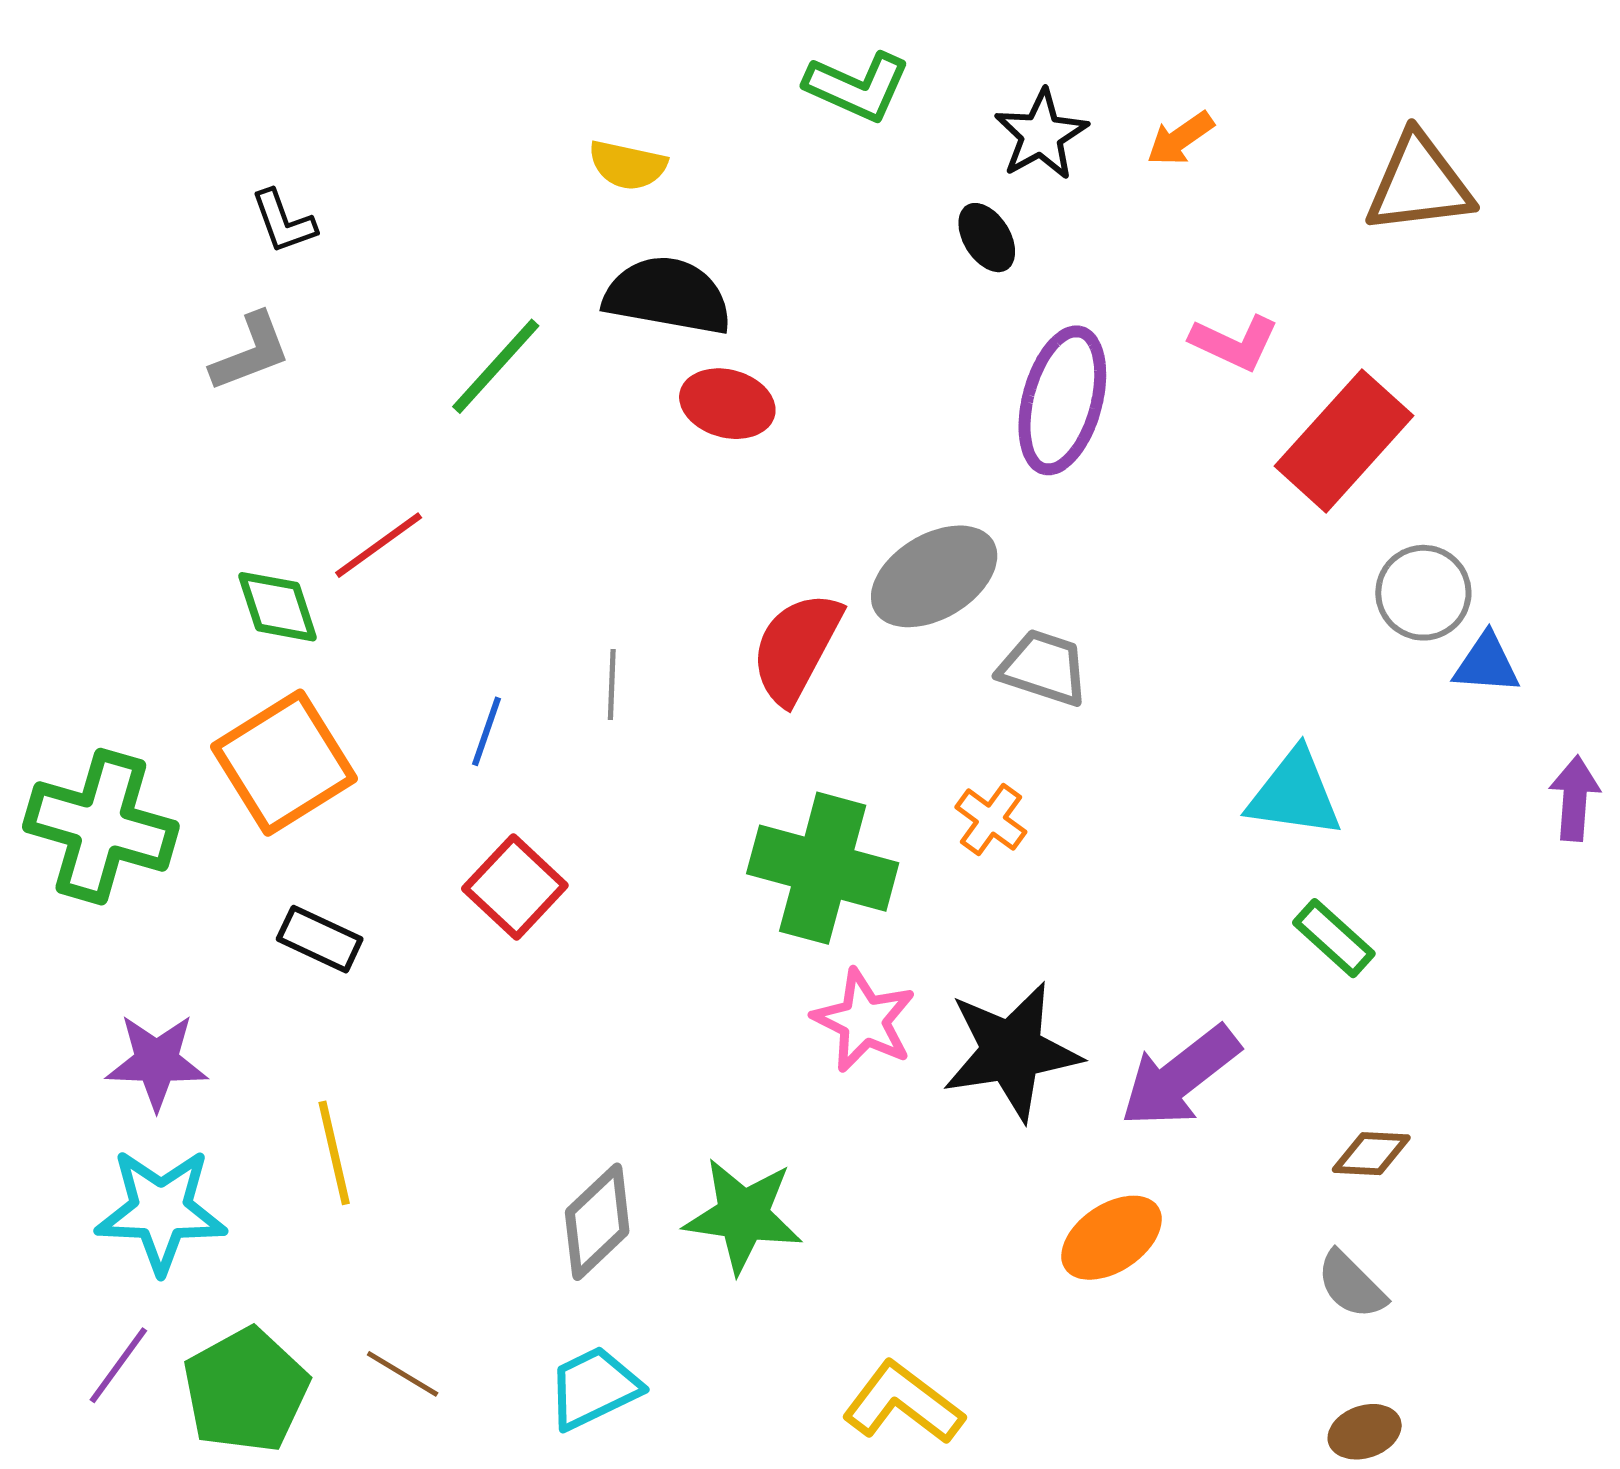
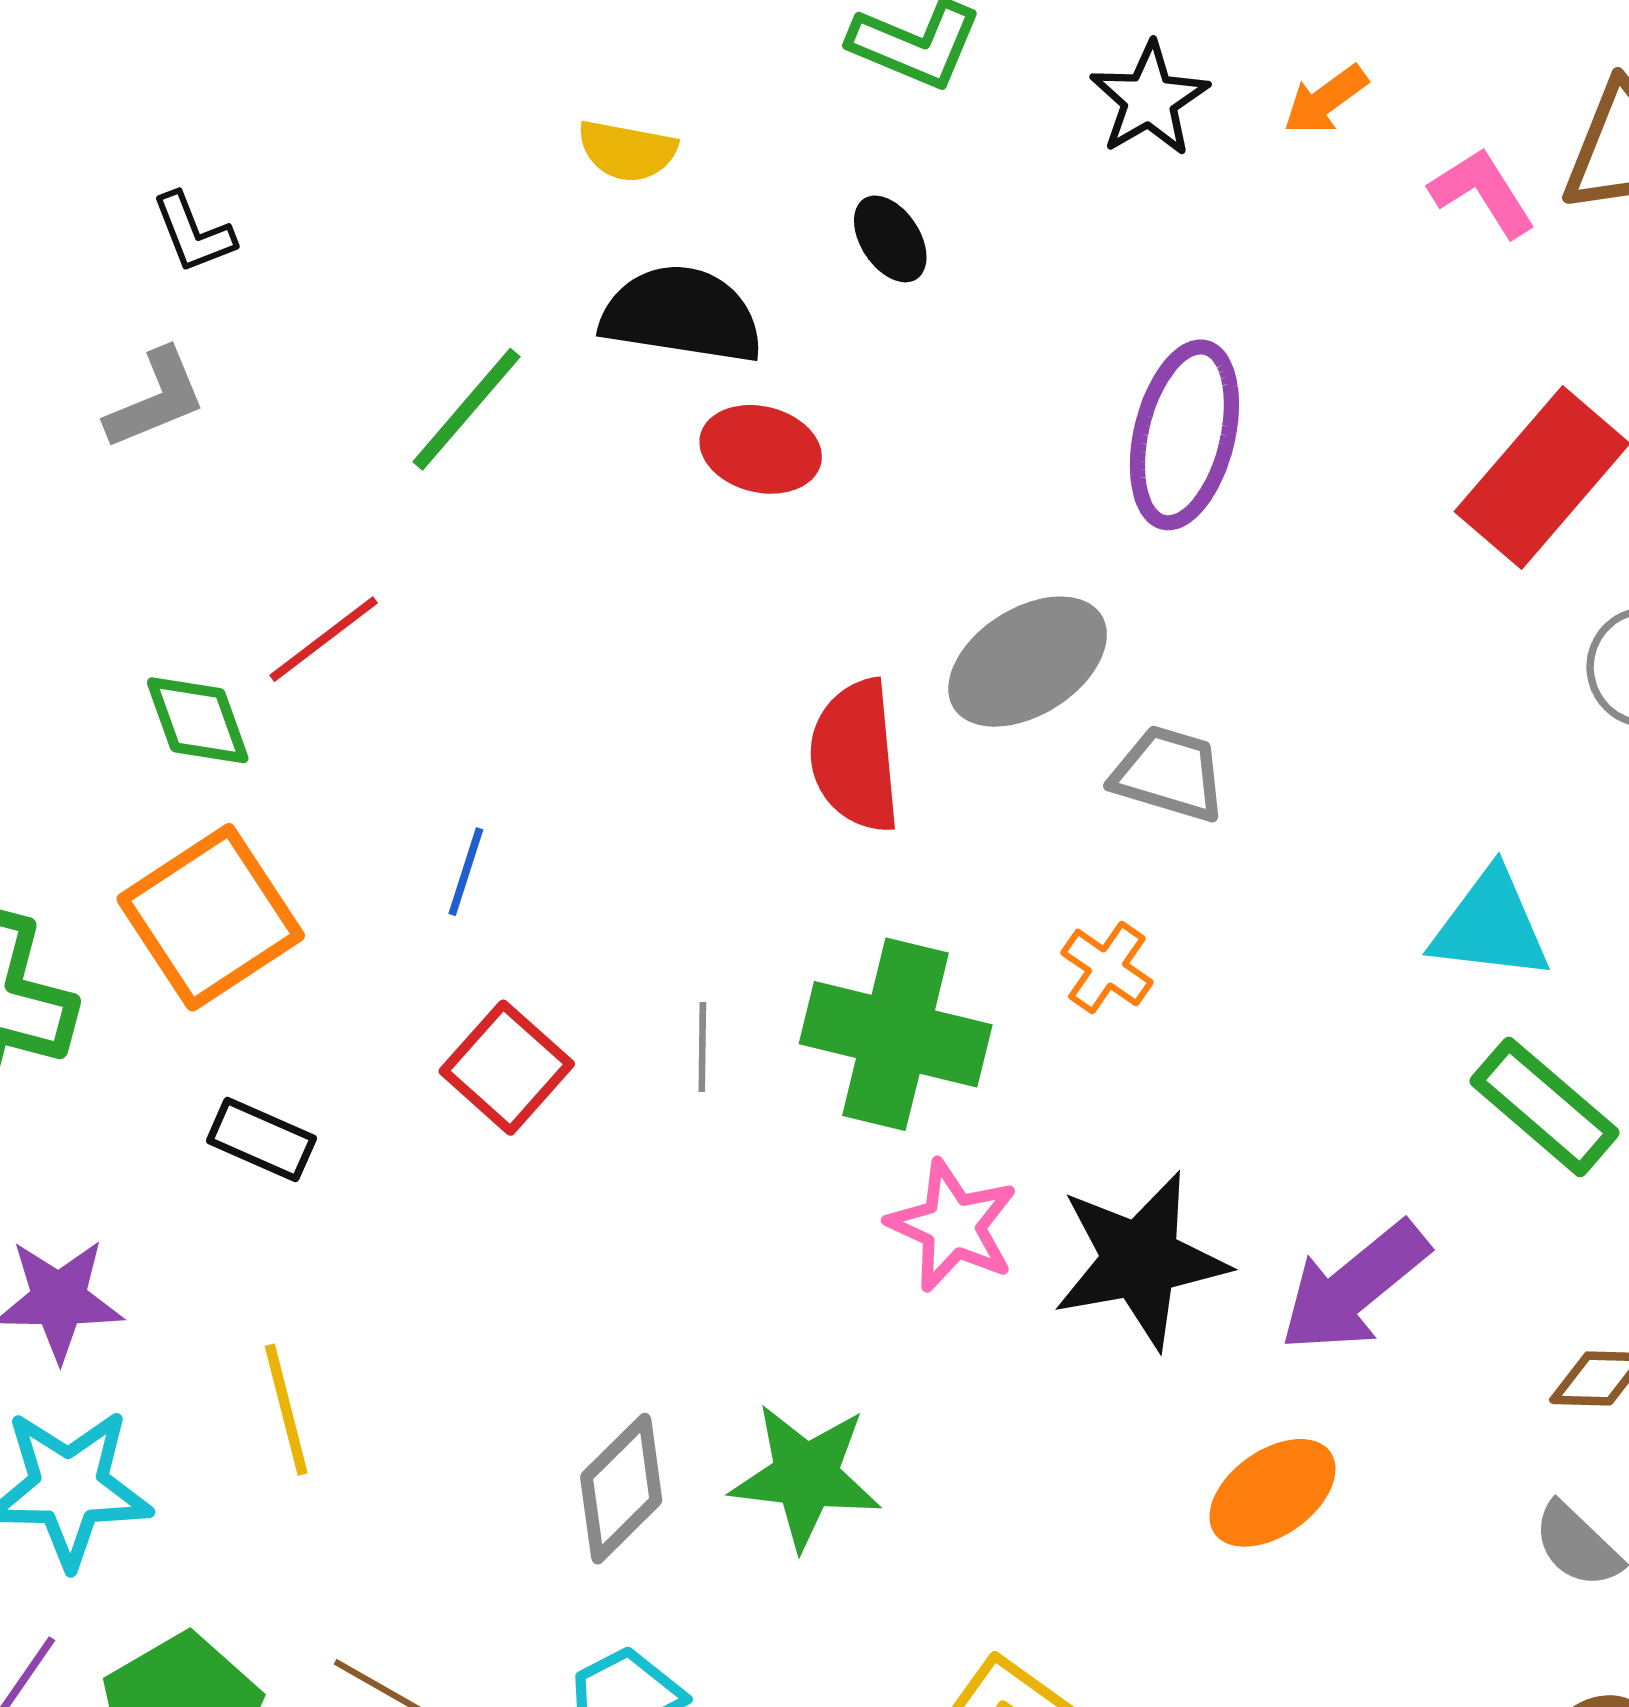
black ellipse: (987, 238) -> (890, 239), moved
pink L-shape: (1234, 343) -> (1482, 192), moved, turned -146
red semicircle: (796, 648) -> (855, 756), turned -32
gray line: (612, 684) -> (702, 1047), moved
green rectangle: (1334, 938) -> (1545, 1107), size x1.4

